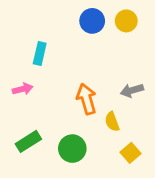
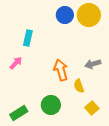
yellow circle: (126, 21) -> (89, 15), size x1.5
pink arrow: (23, 89) -> (16, 63), turned -32
green rectangle: (28, 141) -> (19, 113), moved

